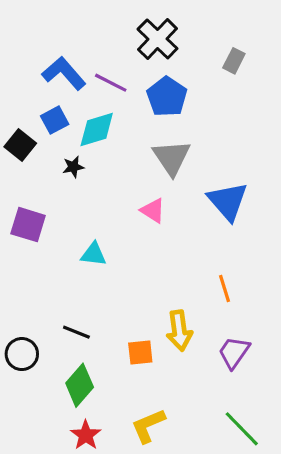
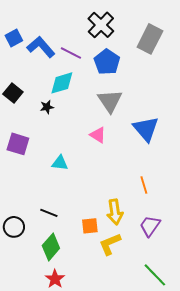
gray rectangle: (234, 61) -> (150, 39), size x1.8
blue square: (55, 120) -> (14, 38), moved
yellow L-shape: (148, 426) -> (110, 244), moved

